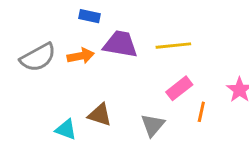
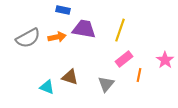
yellow line: (173, 46) -> (120, 30), turned -65

